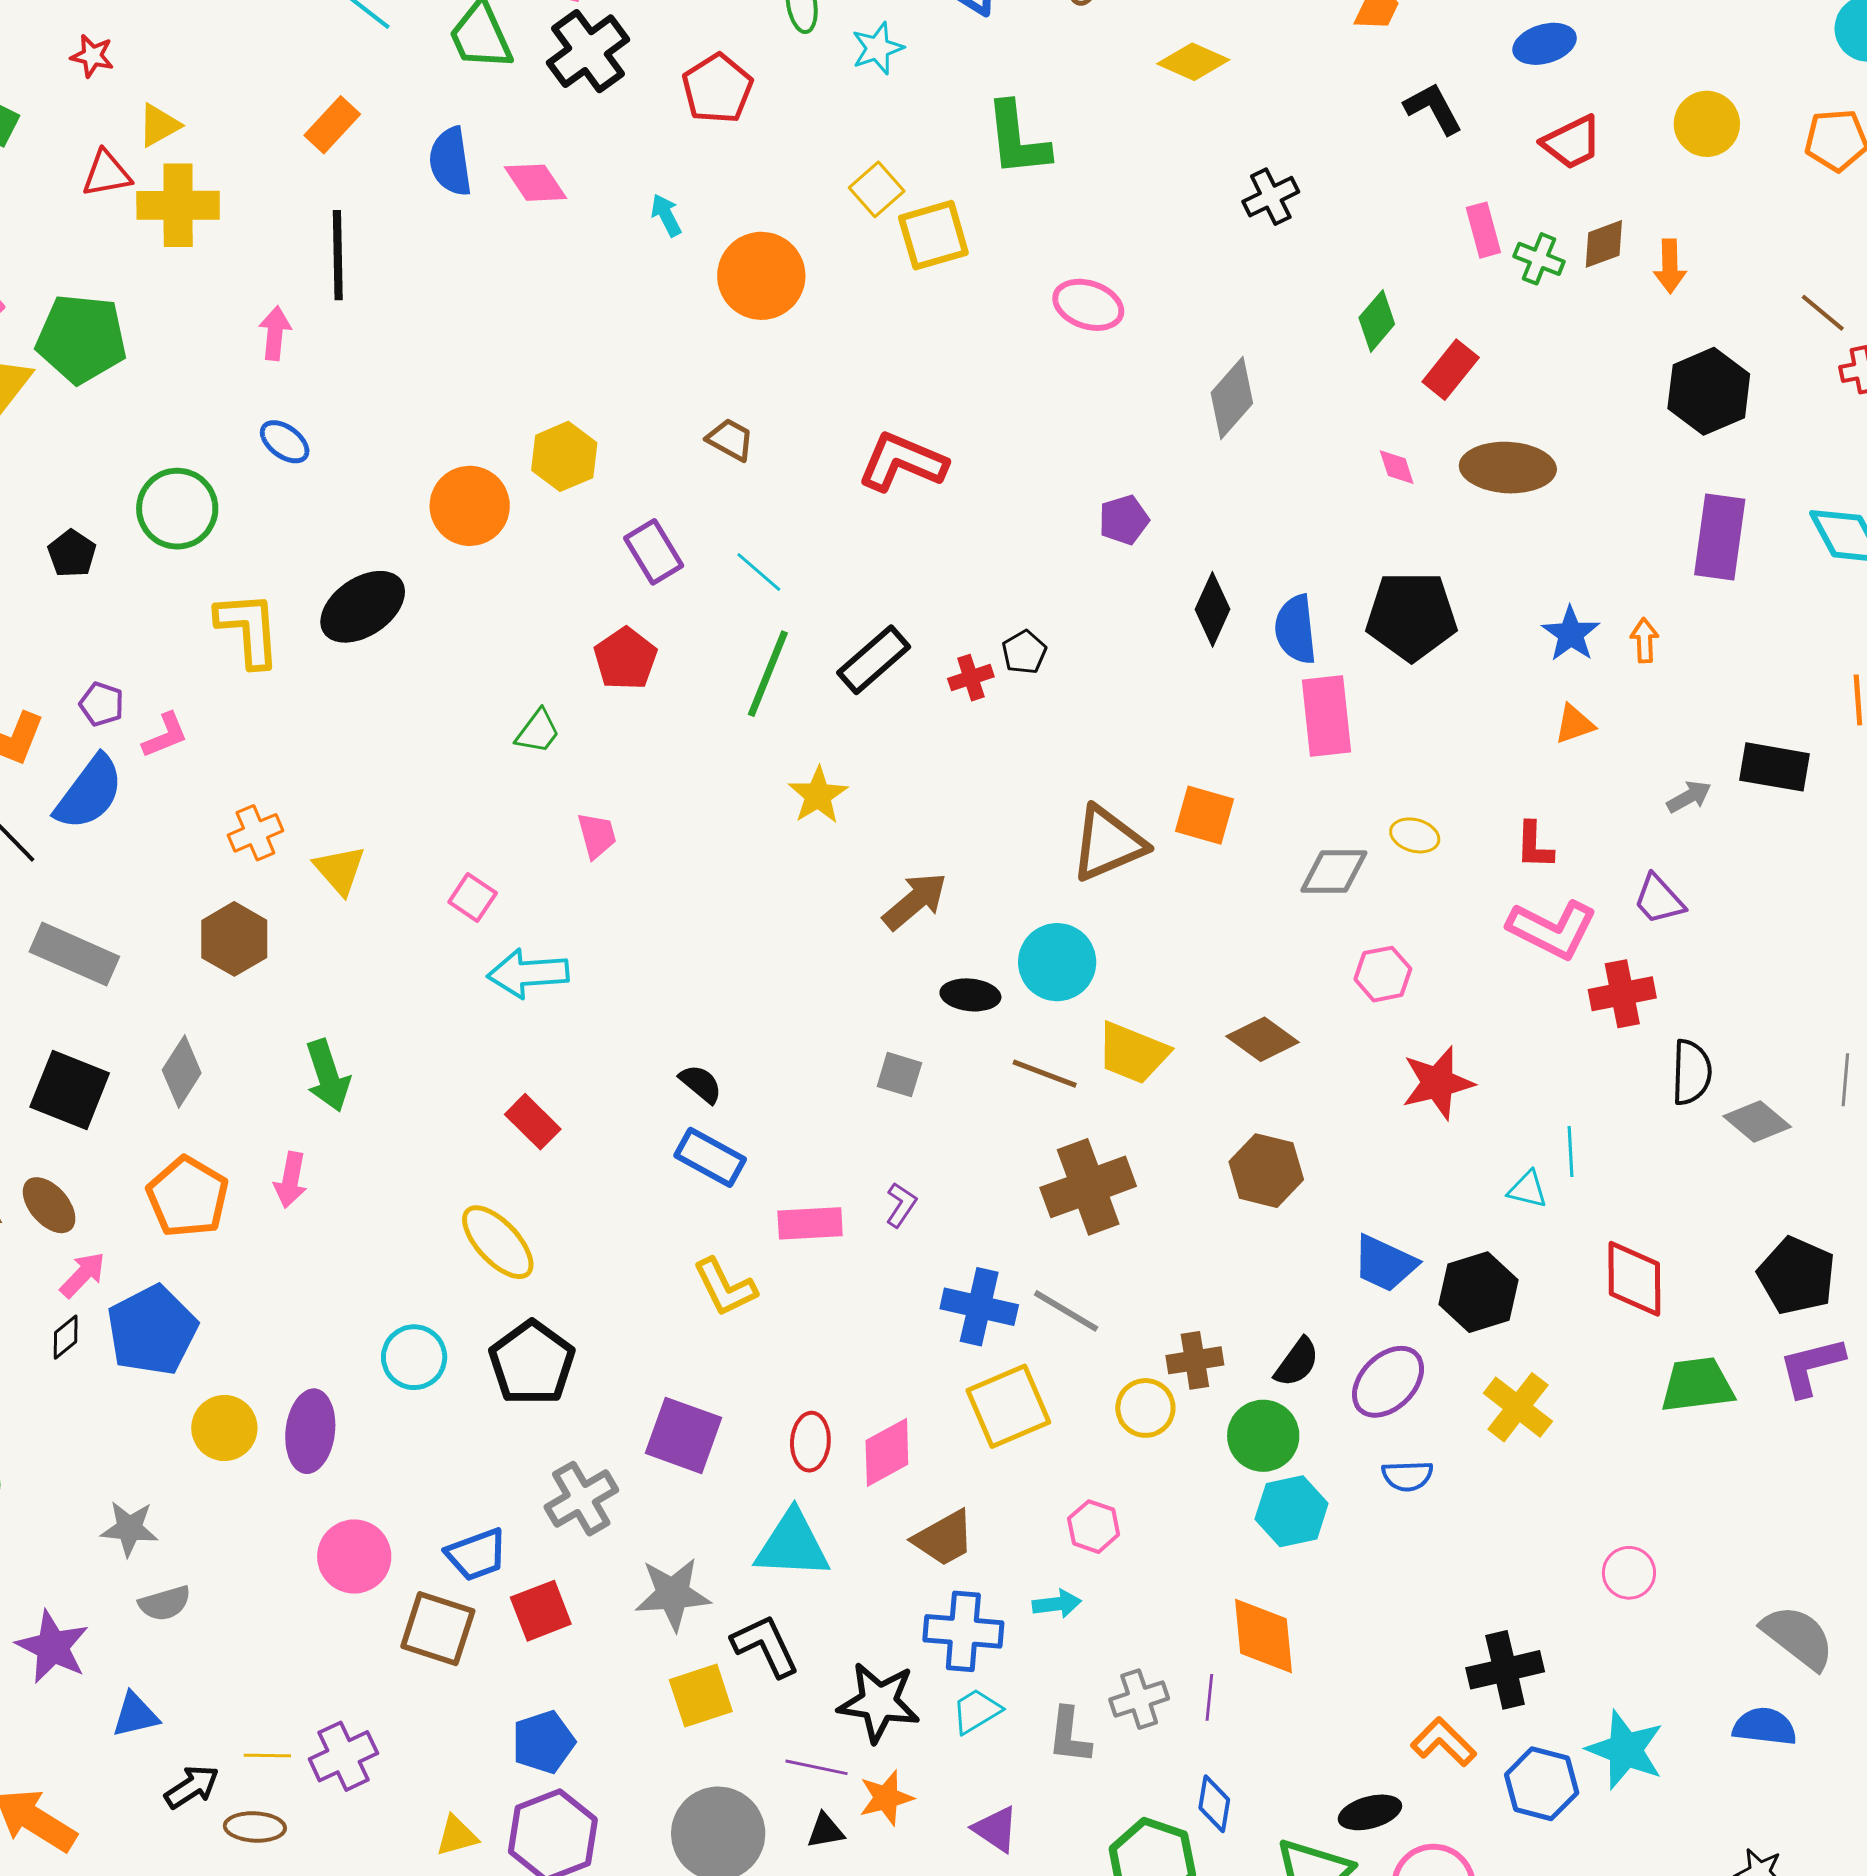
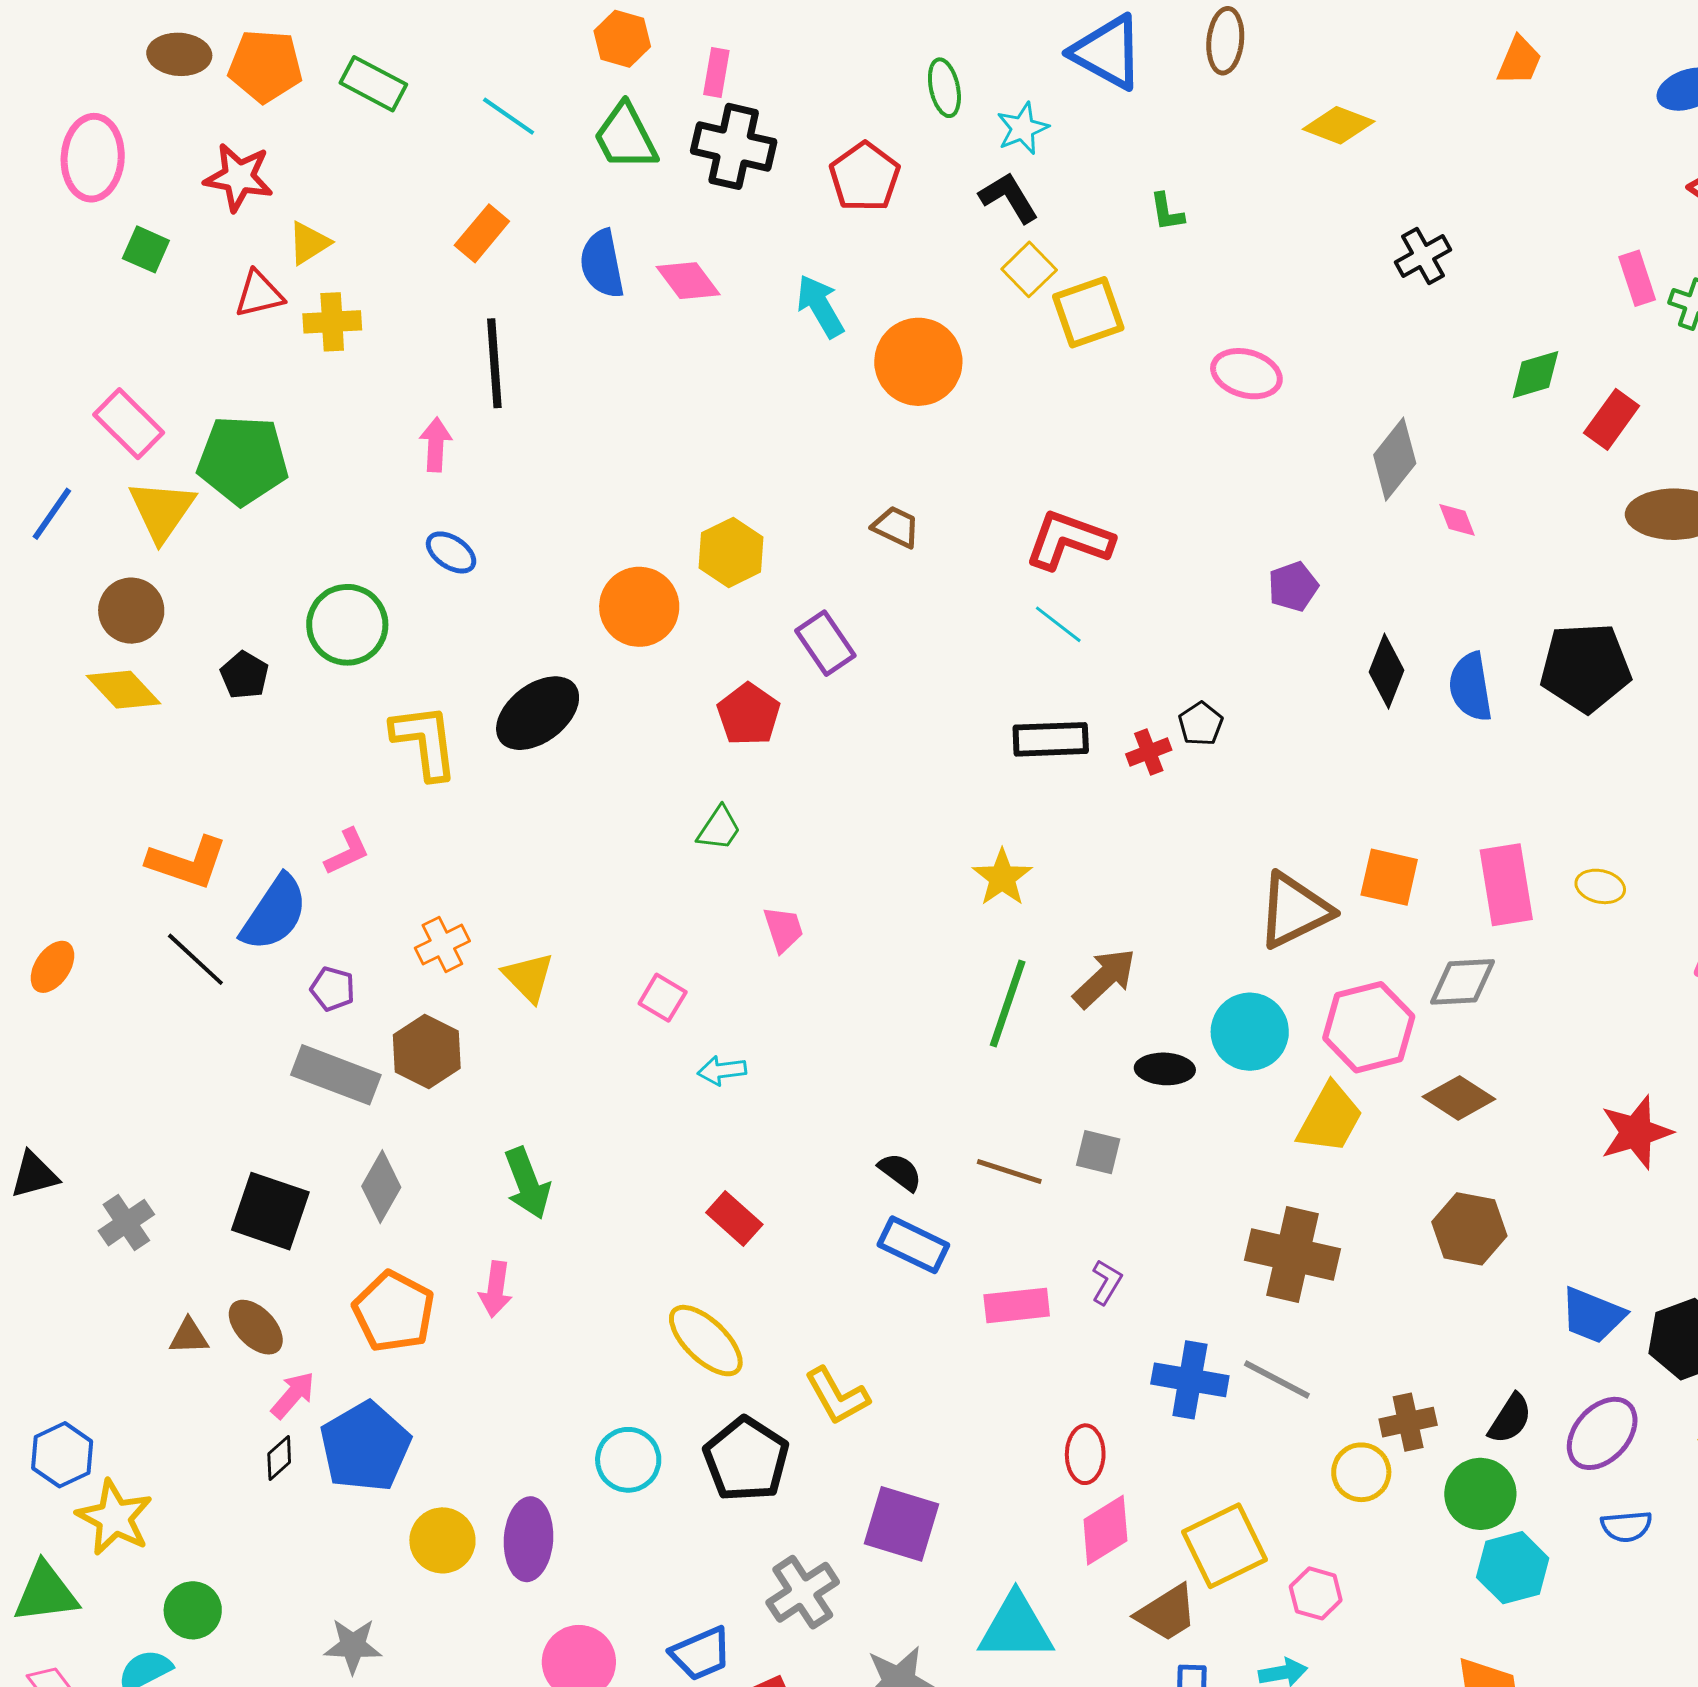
black cross: (588, 51) -> (734, 146), turned -38
red star: (92, 56) -> (239, 177), size x1.6
black L-shape: (1433, 108) -> (1009, 197), moved
green L-shape: (1017, 139) -> (1167, 212), size x0.5
yellow cross: (178, 205) -> (332, 322), size x0.7
cyan arrow: (666, 215) -> (820, 306), size x1.5
green diamond: (1377, 321) -> (1535, 375), turned 36
pink diamond: (1397, 467) -> (1457, 520), moved
cyan line: (759, 572) -> (1058, 624), moved
red pentagon: (625, 659) -> (749, 714), moved
black rectangle: (874, 660) -> (1051, 739), turned 42
green line: (768, 674) -> (1008, 1003), moved
purple pentagon: (102, 704) -> (333, 989), moved
pink rectangle: (1326, 716) -> (1506, 885), moved
gray diamond: (1334, 872) -> (1463, 982), moved
gray rectangle: (74, 954) -> (336, 1075), moved
cyan arrow: (528, 973) -> (722, 1070), size x0.6
pink hexagon: (1383, 974) -> (1369, 1027), moved, size x1.6
yellow trapezoid: (1133, 1053) -> (1330, 1118), turned -80
brown line: (1045, 1074) -> (1009, 1171), moved
brown cross: (1088, 1187) -> (1292, 1254), turned 36
yellow L-shape: (725, 1287) -> (837, 1396), moved
yellow square: (1008, 1406) -> (1225, 1546), moved
red ellipse: (810, 1442) -> (1085, 1454), moved

